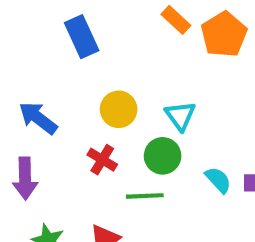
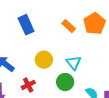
orange rectangle: (176, 20) -> (69, 26), moved
red cross: (102, 160) -> (28, 85), moved, turned 32

